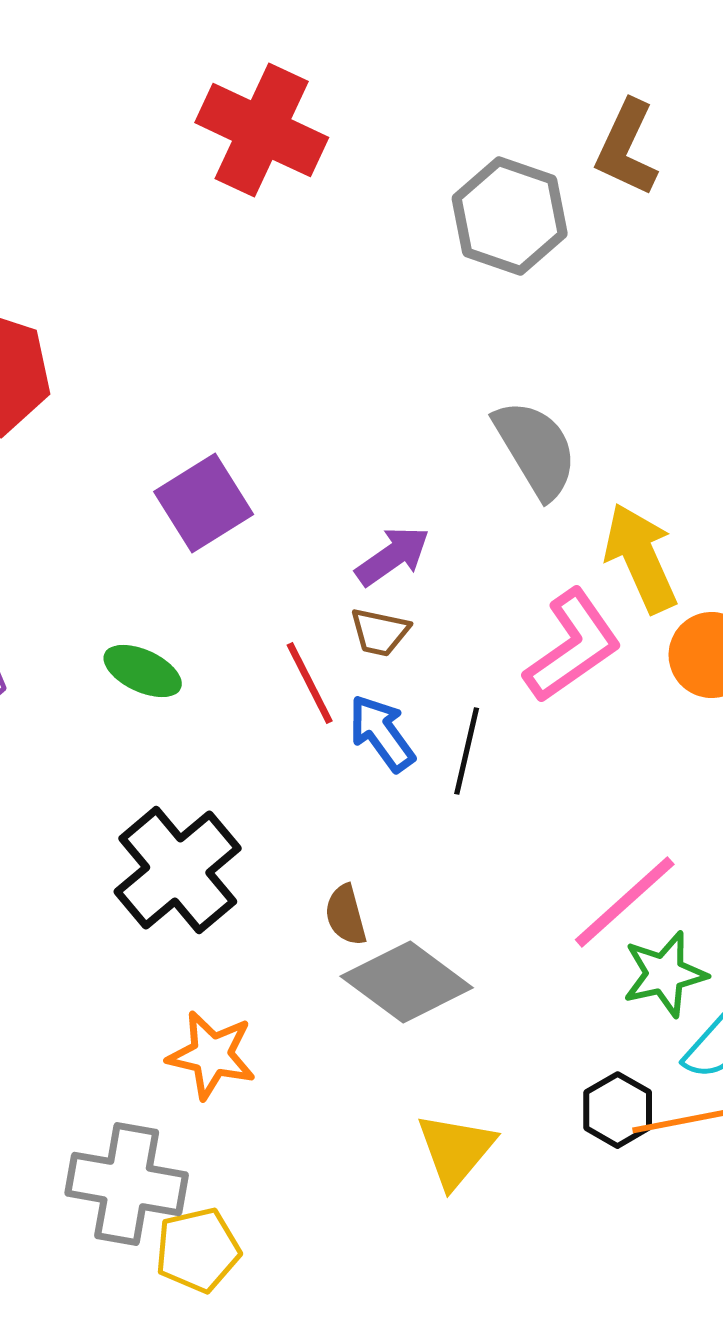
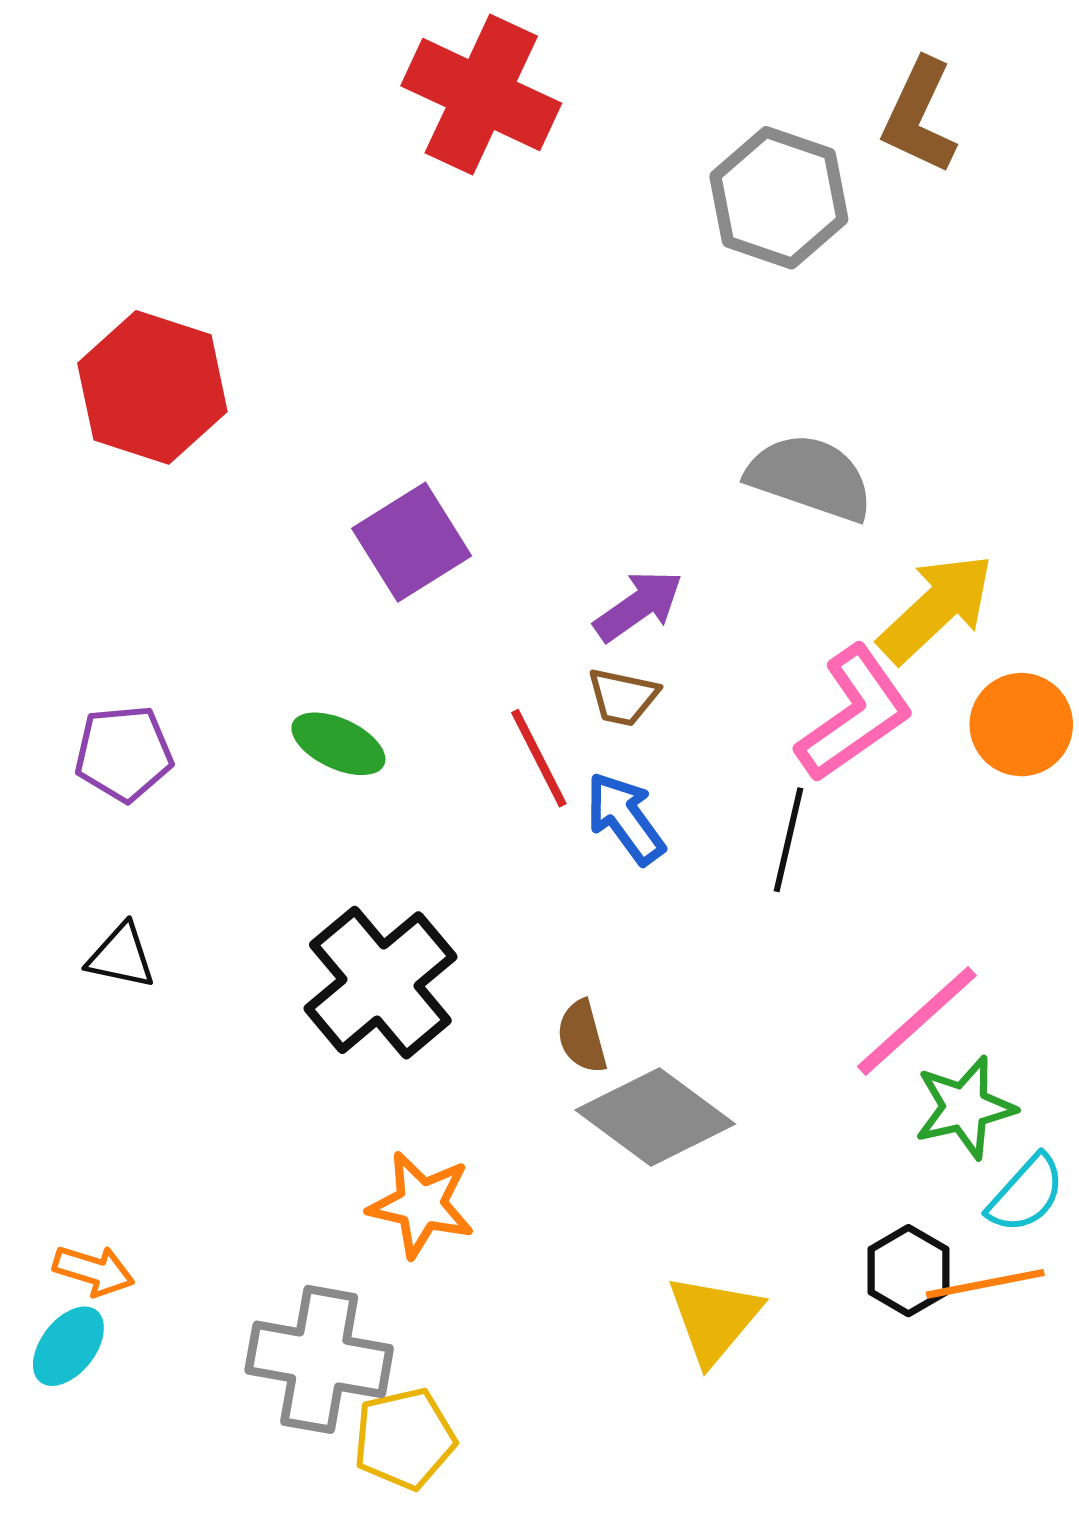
gray semicircle: (536, 449) -> (810, 477), turned -40
yellow arrow: (641, 558) -> (936, 608), turned 71
black line: (467, 751) -> (788, 840), moved

